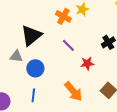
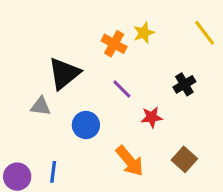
blue circle: (35, 68) -> (86, 125), moved
blue line: (33, 95) -> (53, 172), moved

